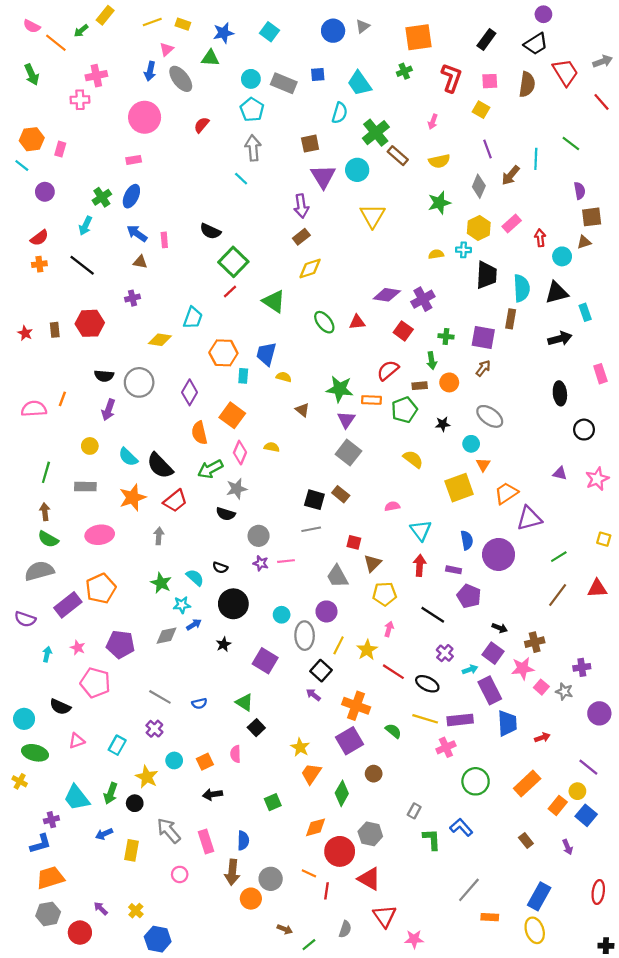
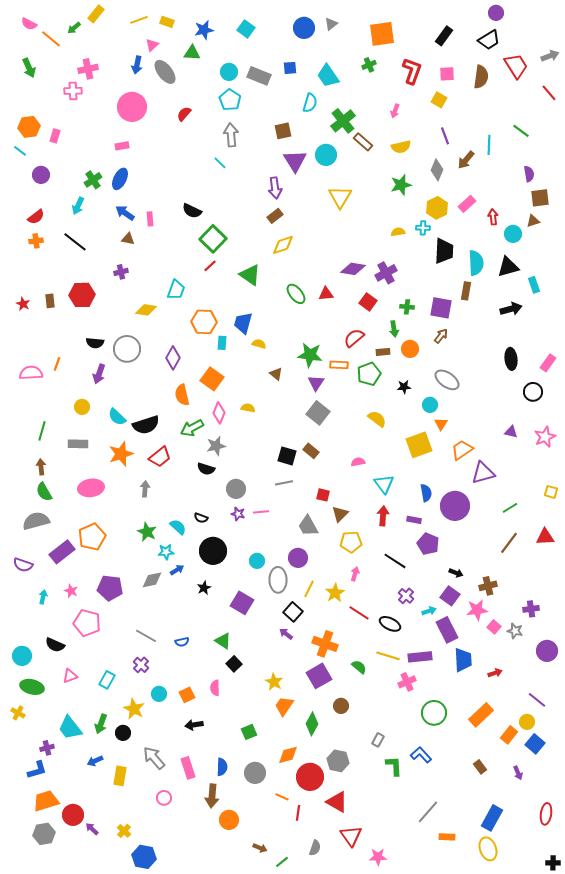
pink rectangle: (600, 374) -> (548, 363), moved, turned 54
black semicircle: (160, 466) -> (146, 425), turned -64
green semicircle: (48, 539) -> (44, 492), turned 30
gray circle: (271, 879) -> (255, 773), moved
red circle: (80, 933) -> (73, 815), moved

